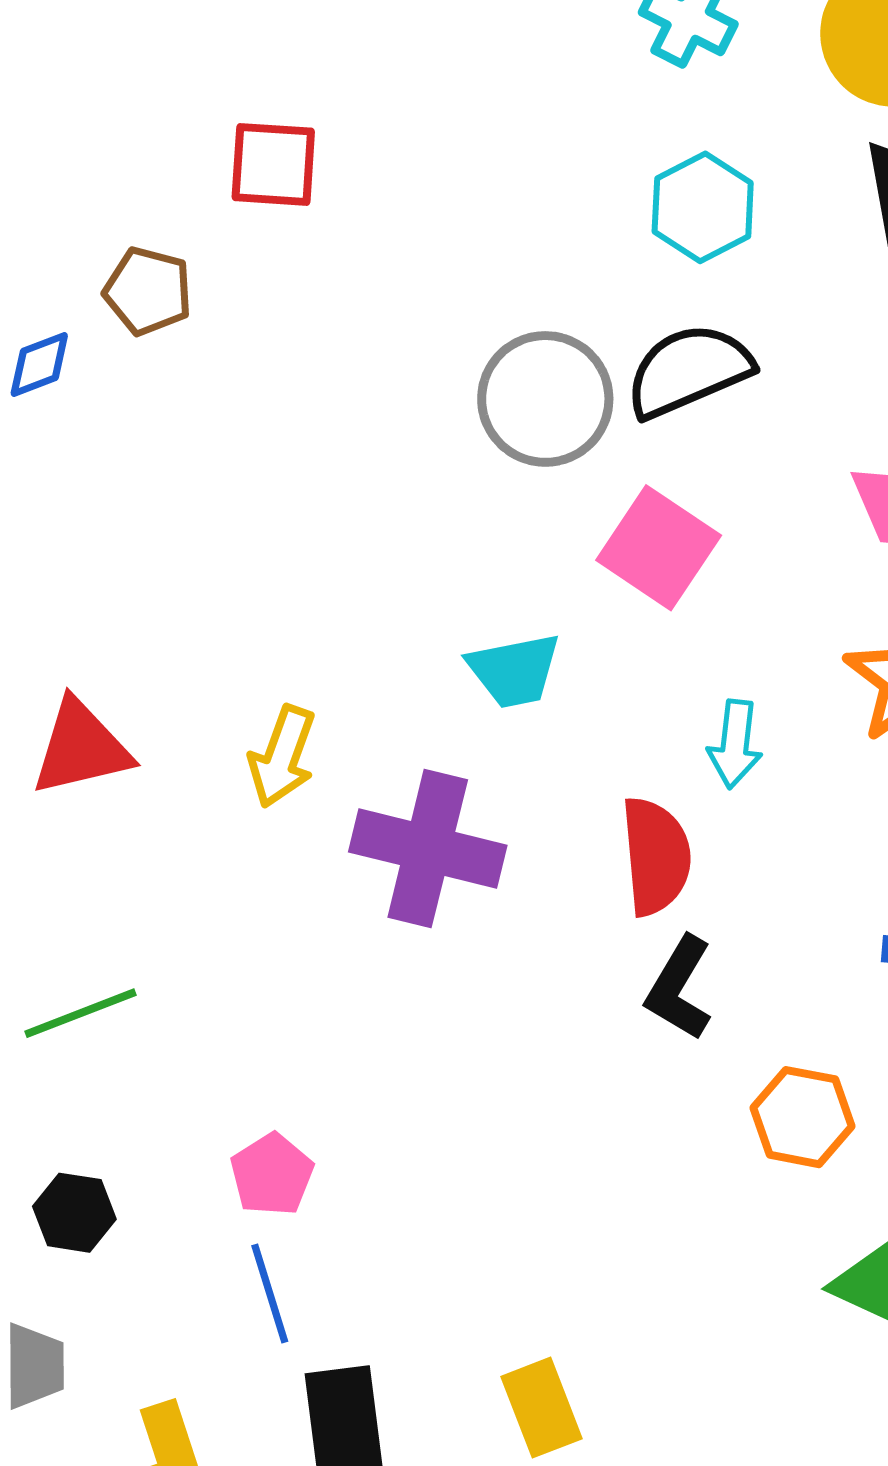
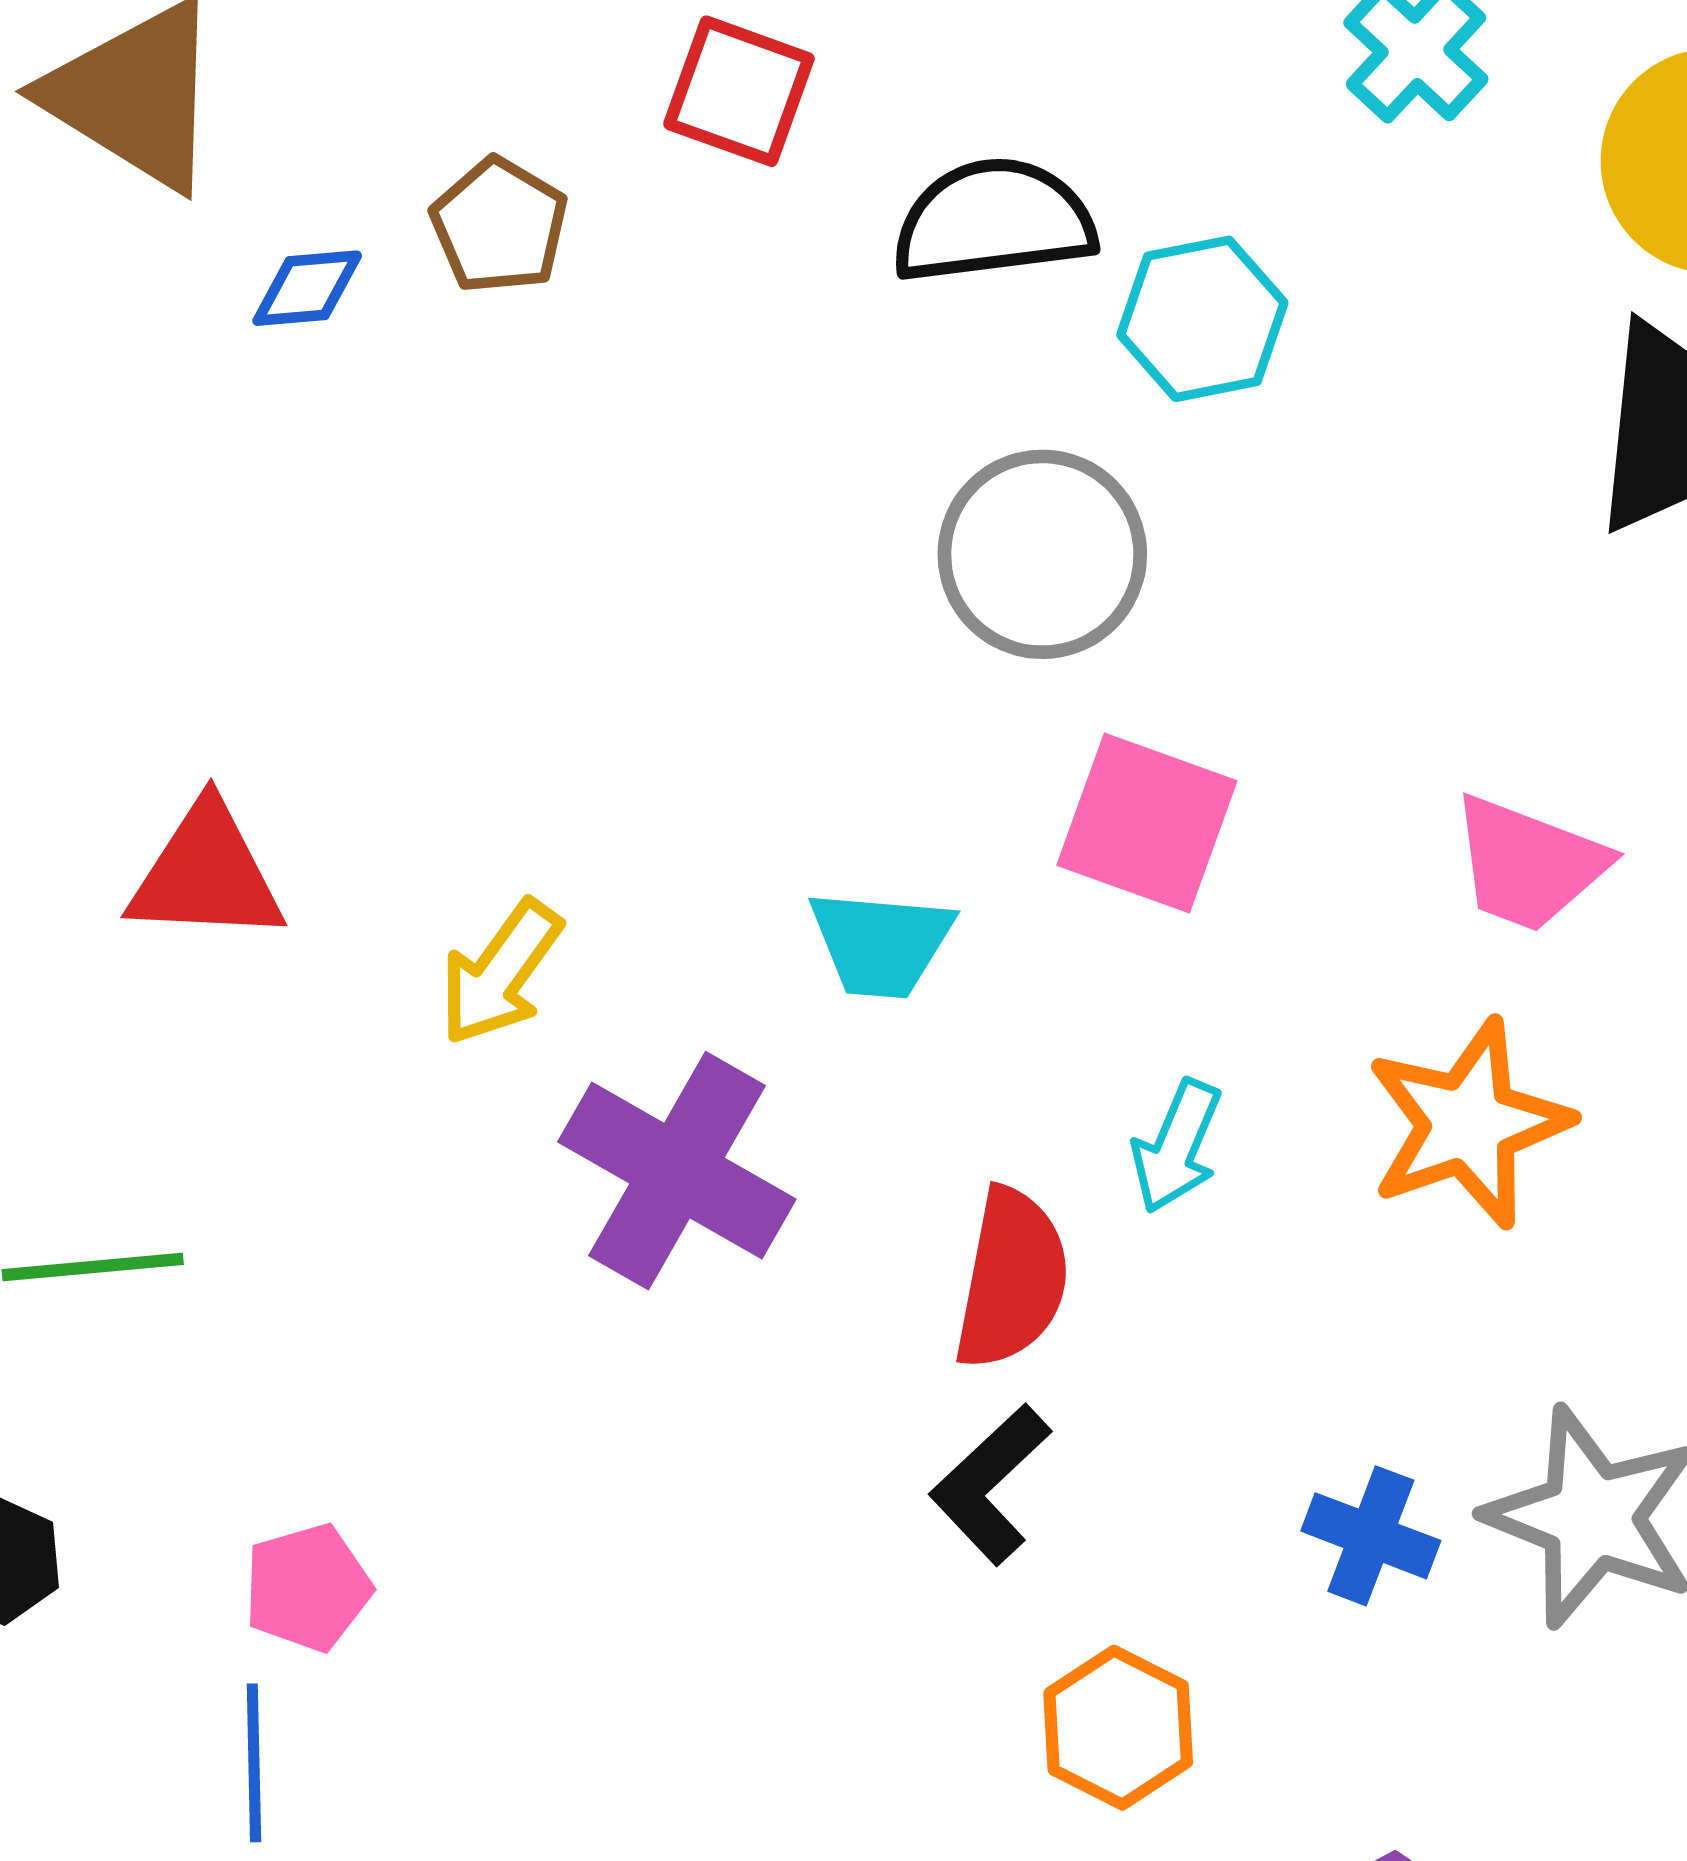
cyan hexagon: (703, 207) -> (1202, 319), moved
black semicircle: (689, 371) -> (994, 221), moved
pink square: (659, 548) -> (1147, 823), turned -30

